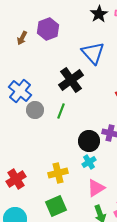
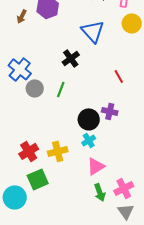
black cross: (71, 80) -> (71, 58), size x0.7
red cross: (16, 179) -> (29, 151), moved
green square: (56, 206) -> (38, 179), moved

